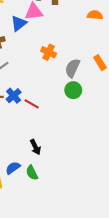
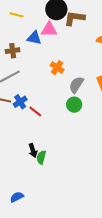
blue triangle: (19, 23) -> (34, 38), turned 42
blue semicircle: (13, 168) -> (17, 197), moved
green semicircle: (32, 173) -> (41, 157), moved, turned 32

